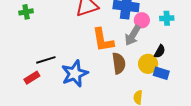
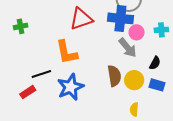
gray arrow: (133, 35) -> (128, 48), turned -70
orange L-shape: (103, 40) -> (67, 52), moved
yellow circle: (148, 64) -> (134, 80), moved

